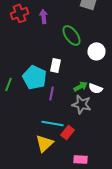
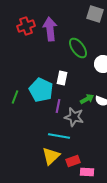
purple arrow: (44, 16) -> (50, 29), size x1.6
gray star: (82, 104) -> (74, 117), moved
red rectangle: (68, 132) -> (73, 161), moved, turned 32

